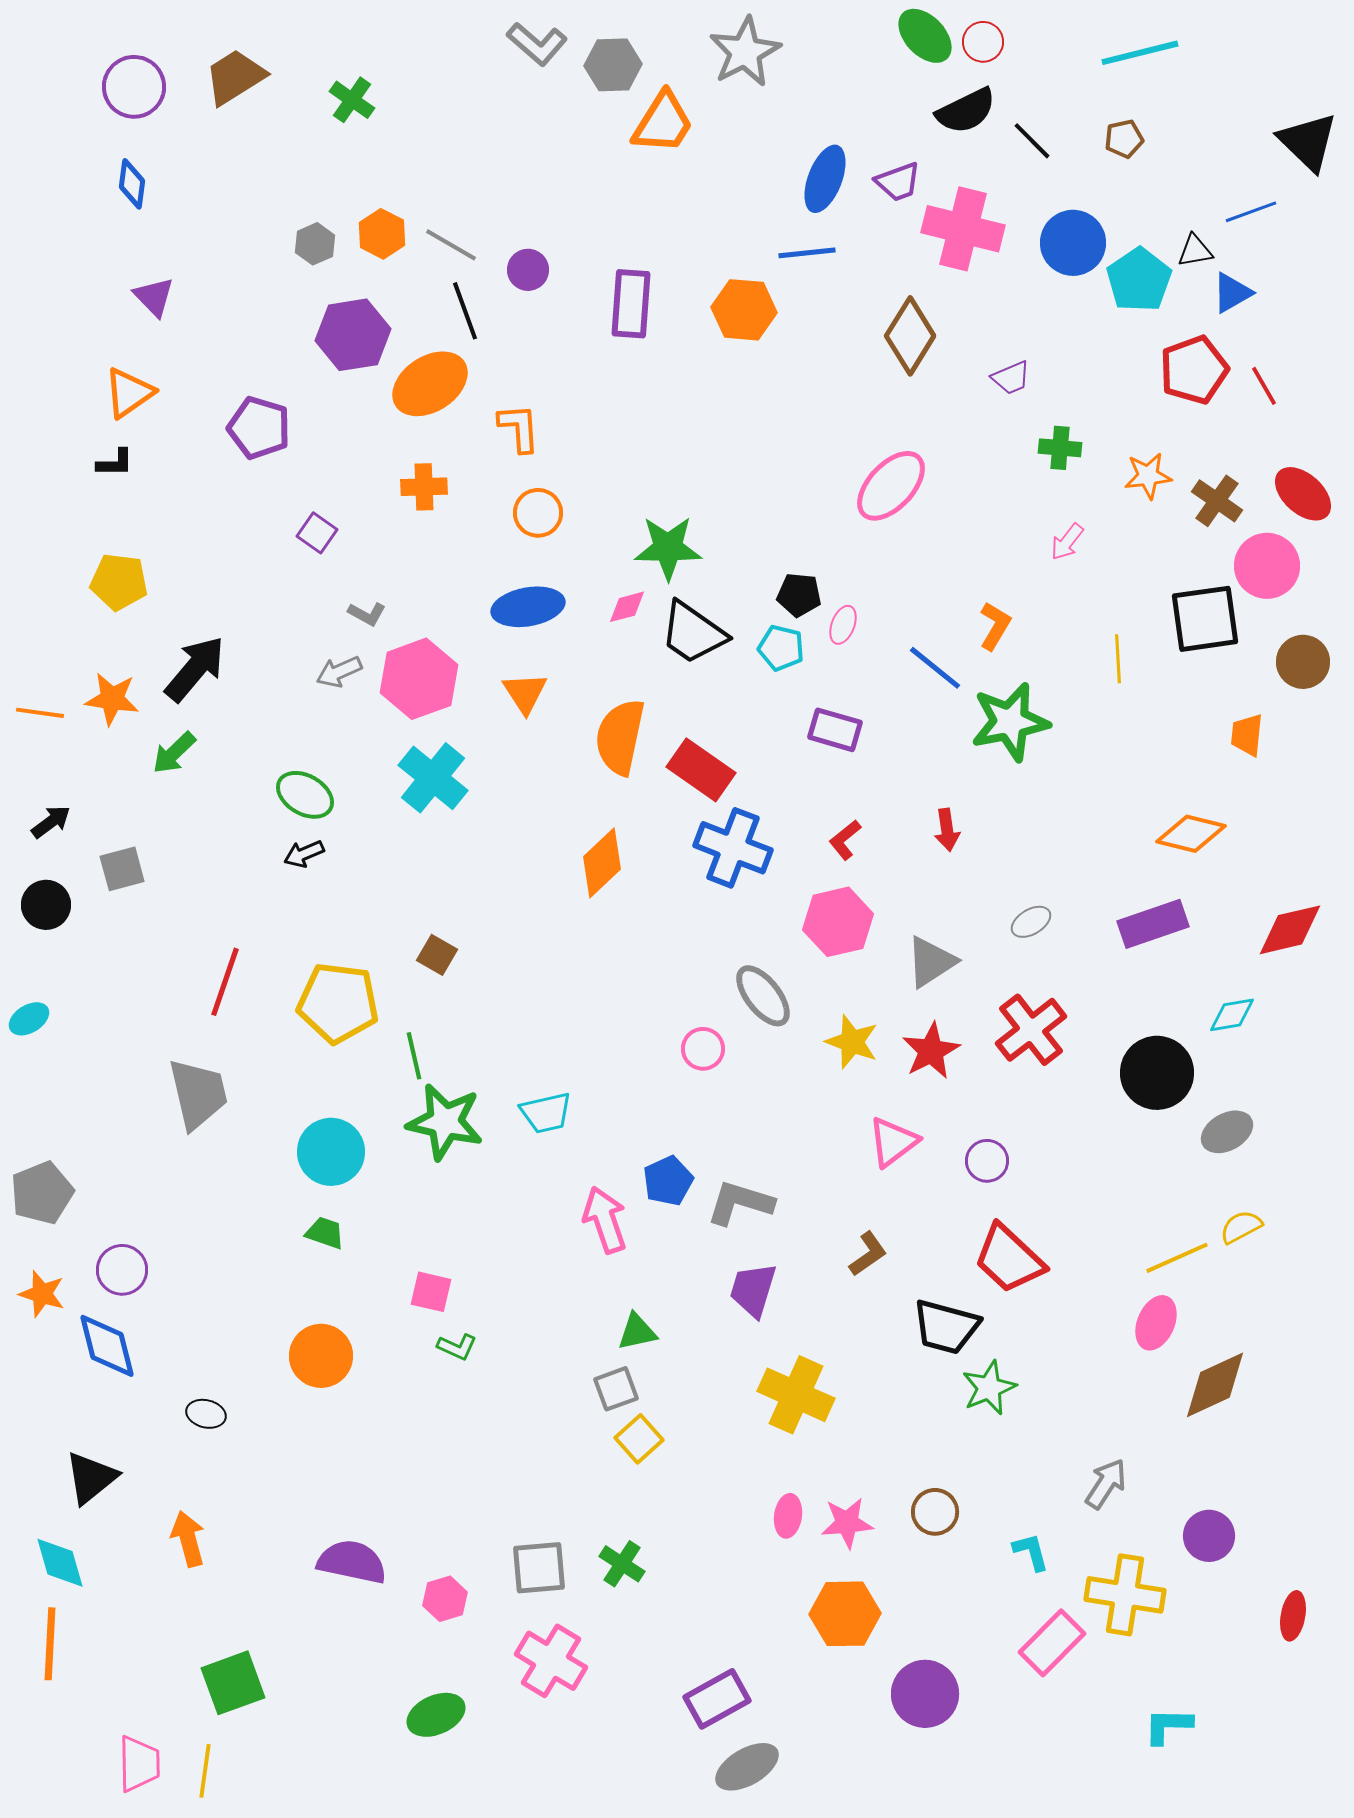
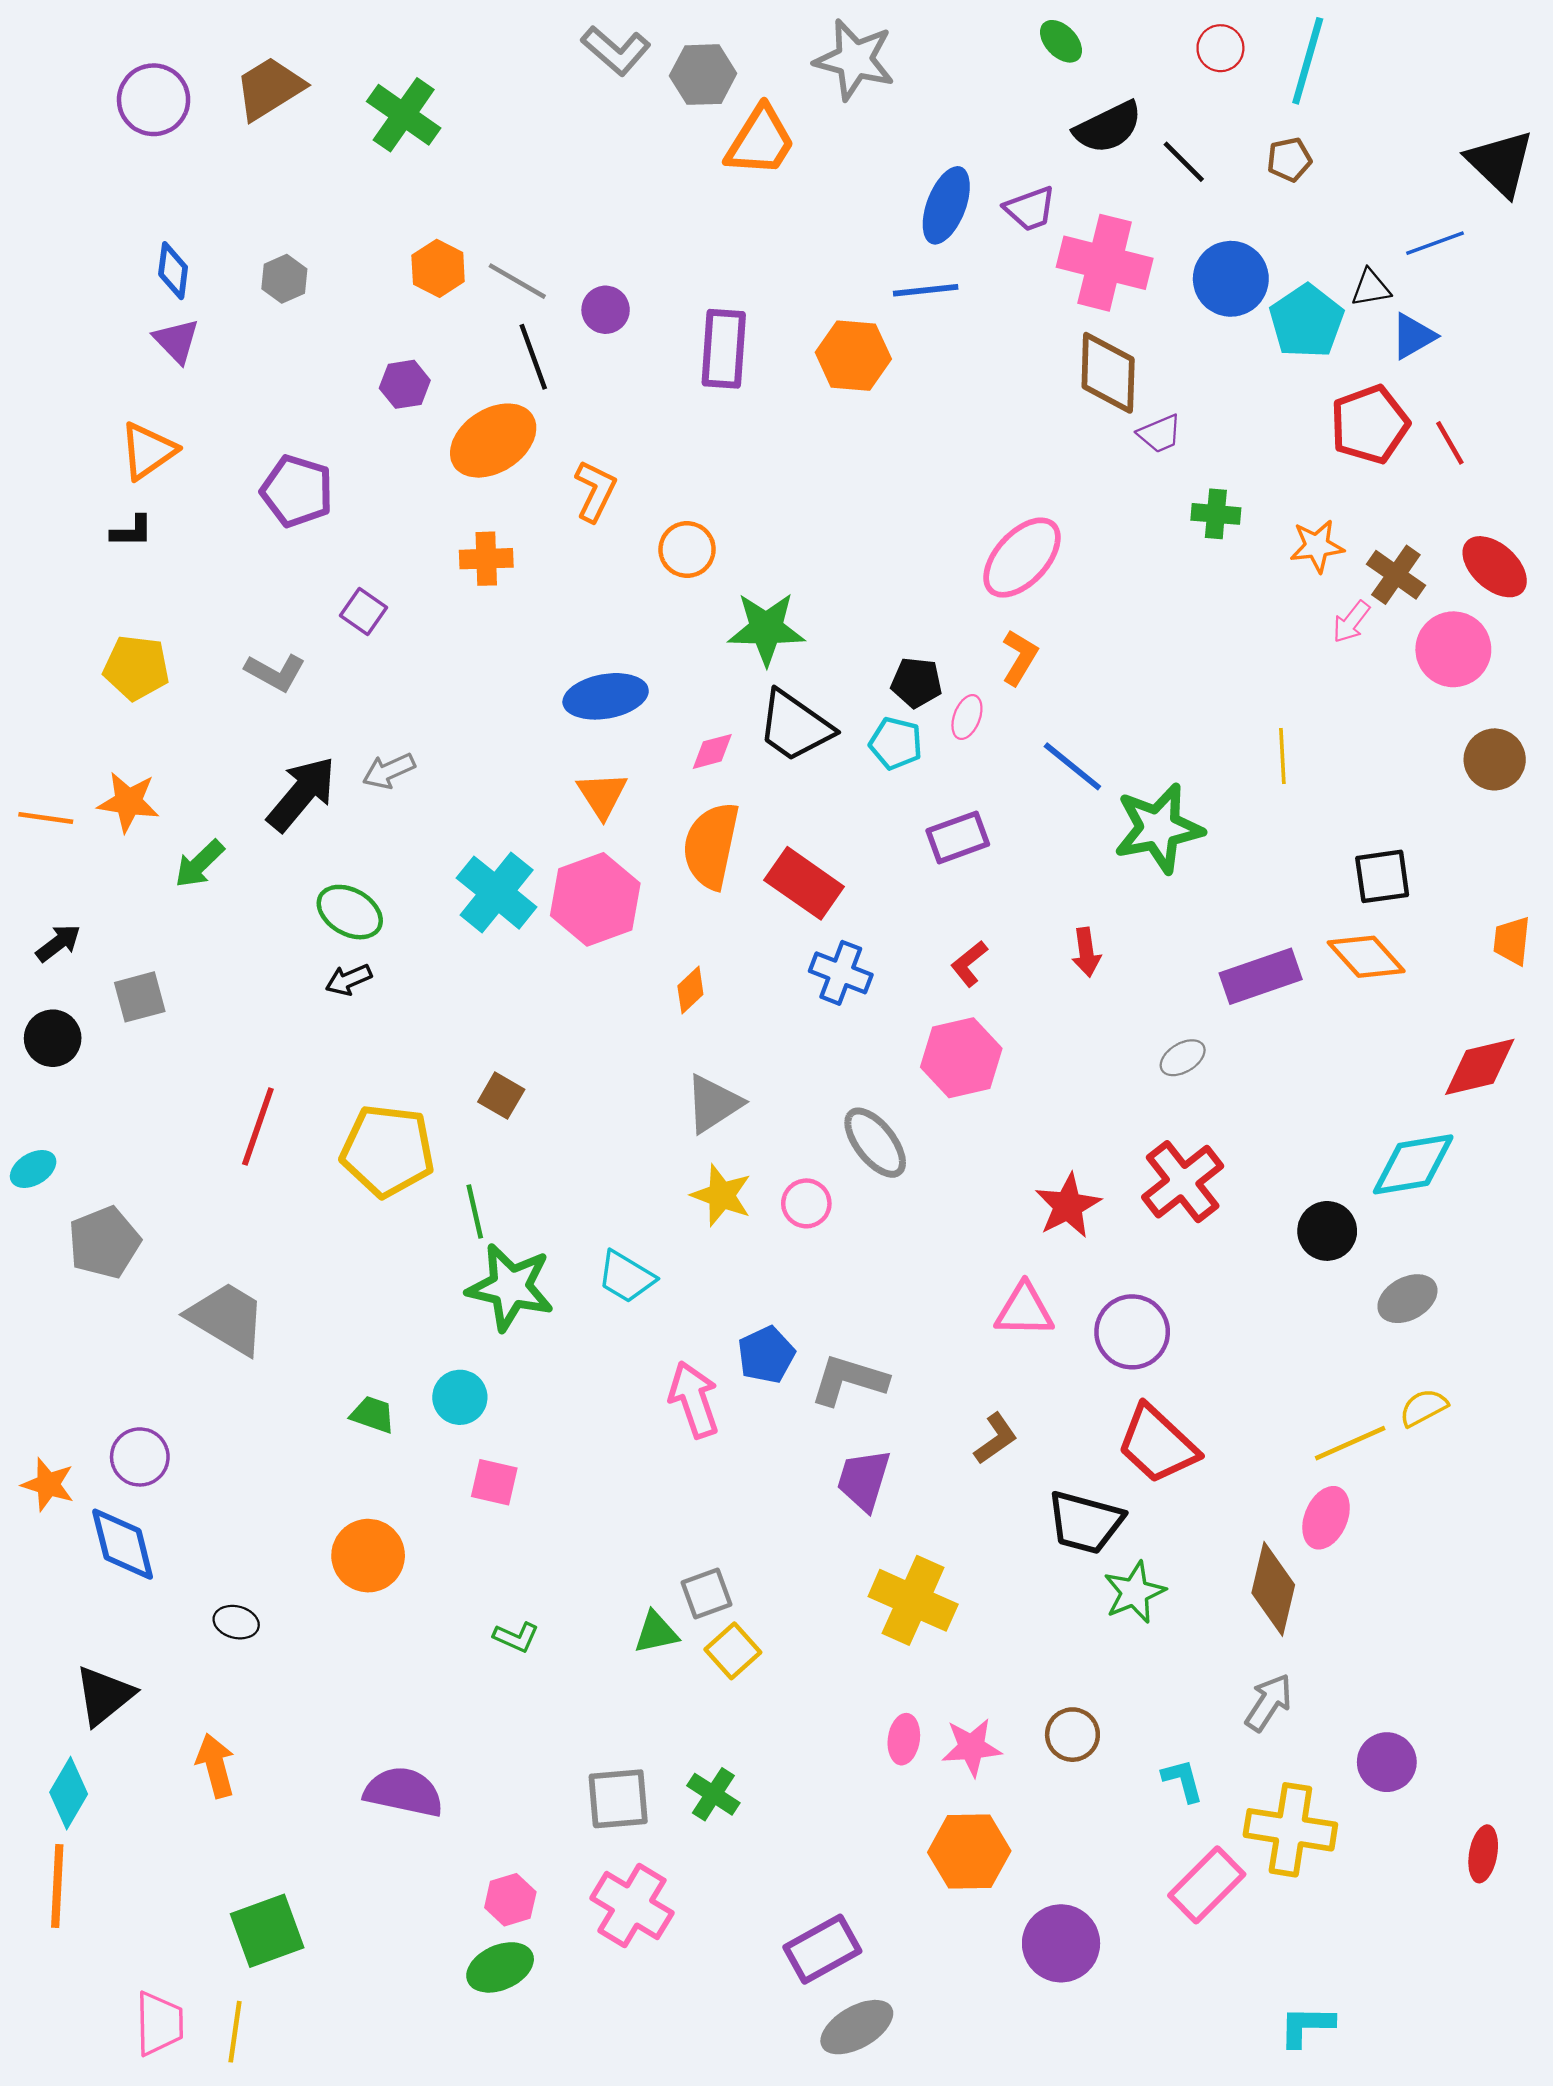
green ellipse: (925, 36) -> (1061, 41), size x0.7
red circle: (983, 42) -> (1220, 48), moved
gray star: (745, 52) -> (855, 60), turned -30
cyan line: (1140, 53) -> (1308, 61), turned -60
green cross: (352, 100) -> (404, 115), size x1.4
blue diamond: (132, 184) -> (173, 271), moved
gray hexagon: (315, 244) -> (284, 279), moved
purple hexagon: (353, 335) -> (405, 384), size x0.6
brown diamond: (910, 336) -> (1108, 373), moved, turned -30
orange L-shape: (519, 428) -> (595, 491), turned 30
orange circle: (538, 513) -> (687, 550), moved
pink arrow: (1067, 542) -> (1351, 622), moved
pink diamond: (627, 607) -> (712, 751), moved
gray L-shape: (367, 614) -> (275, 672), moved, size x1.4
black square: (1205, 619) -> (1382, 876), moved, size x0.7
orange L-shape: (995, 626) -> (1020, 657), moved
black arrow: (195, 669) -> (302, 794), moved
pink hexagon: (419, 679) -> (595, 899), moved
purple rectangle: (835, 730) -> (958, 837), turned -36
orange trapezoid: (1247, 735) -> (1512, 941), moved
orange diamond: (1191, 834) -> (1366, 957), turned 34
blue cross: (733, 848) -> (841, 973), size x0.7
orange diamond: (602, 863) -> (690, 990), size x0.6
purple rectangle: (1153, 924) -> (1261, 976), moved
gray triangle: (931, 962) -> (713, 1104), moved
cyan diamond: (1232, 1015) -> (1413, 1164), size x1.6
yellow star: (852, 1042) -> (721, 1195), moved
black circle: (1157, 1073) -> (1327, 1231), size x0.7
gray trapezoid: (198, 1094) -> (227, 1318), moved, turned -46
cyan trapezoid: (546, 1113) -> (626, 1277), turned 44
pink triangle: (893, 1142) -> (1024, 1310), turned 38
cyan circle: (331, 1152) -> (460, 1397), moved, size x0.7
purple circle: (987, 1161) -> (1132, 1332), size x1.5
gray pentagon: (42, 1193) -> (104, 1242), moved
green triangle: (637, 1332) -> (656, 1632), moved
green L-shape: (457, 1347) -> (516, 1637), moved
brown diamond: (1215, 1385) -> (1273, 1589), moved, turned -52
cyan diamond: (60, 1563) -> (69, 1793), turned 46
pink hexagon: (445, 1599) -> (510, 1900), moved
cyan L-shape: (1168, 1726) -> (1307, 2026), moved

